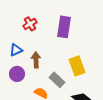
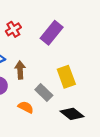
purple rectangle: (64, 27) -> (52, 33), turned 30

